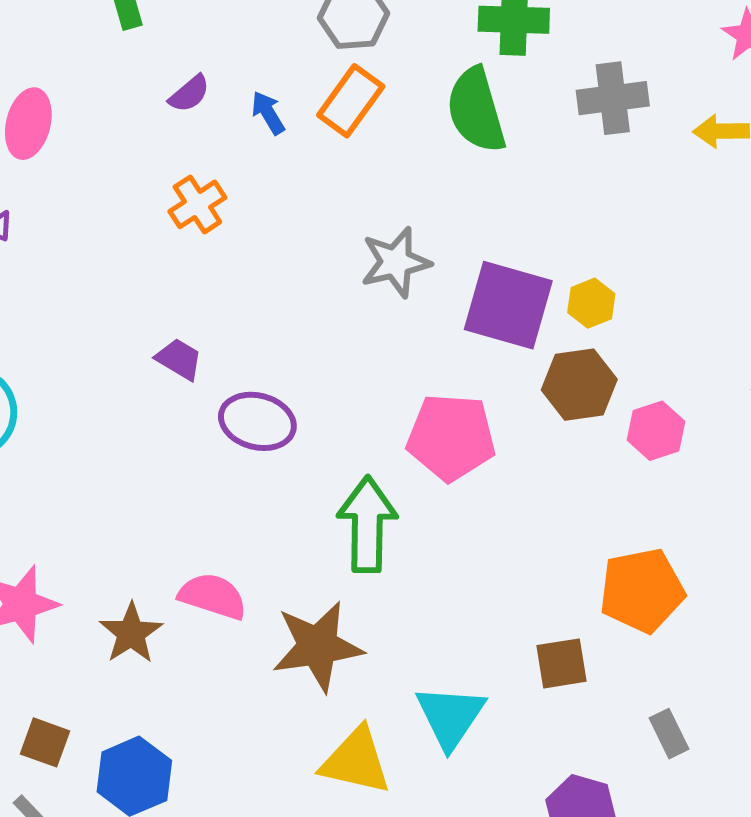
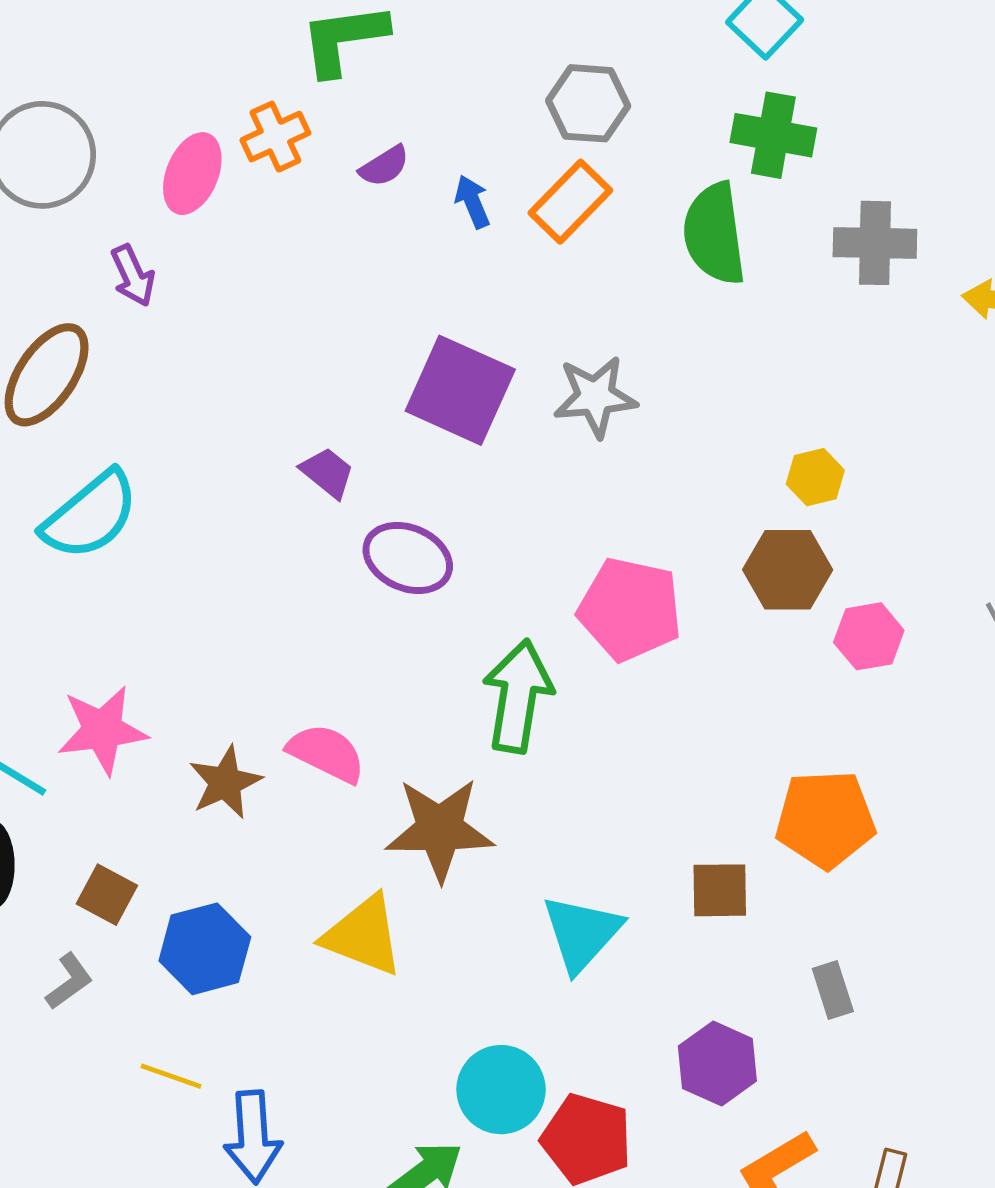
orange cross: (197, 204) -> (275, 137), moved
purple square: (508, 305) -> (460, 390), moved
yellow triangle: (356, 761) -> (363, 935), moved

